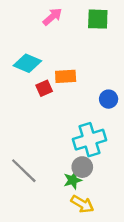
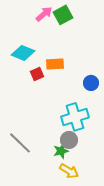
green square: (98, 19) -> (63, 15), moved, turned -30

